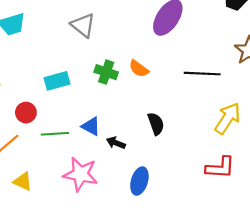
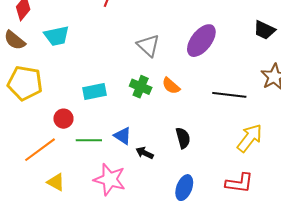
gray triangle: (83, 25) -> (148, 45), moved
blue ellipse: (139, 181) -> (184, 188), moved

